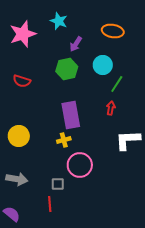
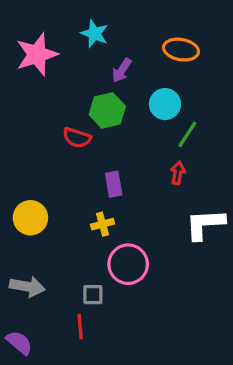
red semicircle: (22, 81) -> (77, 138), moved
purple rectangle: (71, 115) -> (114, 184), size x0.6

